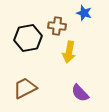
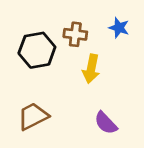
blue star: (84, 13) -> (119, 28), moved

